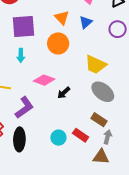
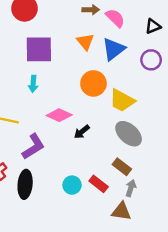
blue triangle: (86, 22) -> (114, 49), size x1.5
orange circle: (58, 43) -> (93, 83), moved

